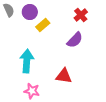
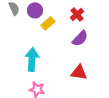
red cross: (81, 15) -> (77, 14), moved
red triangle: (64, 76) -> (79, 72), moved

